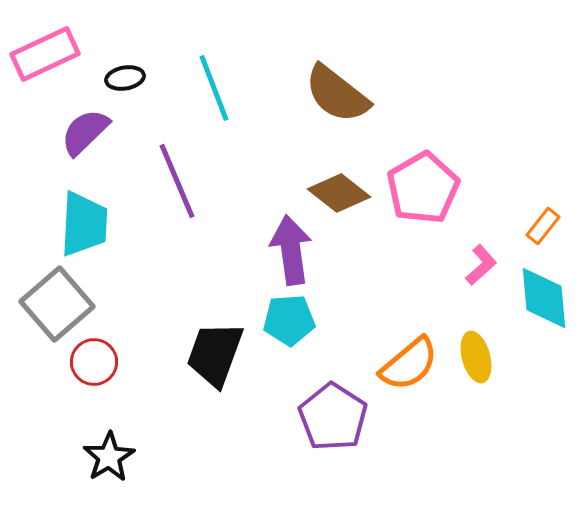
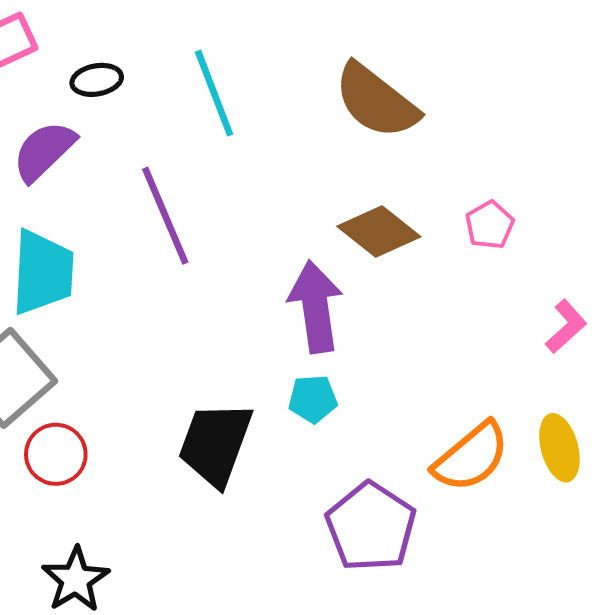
pink pentagon: (423, 188) -> (490, 225), size x0.5
cyan pentagon: (289, 320) -> (313, 399), size x0.7

